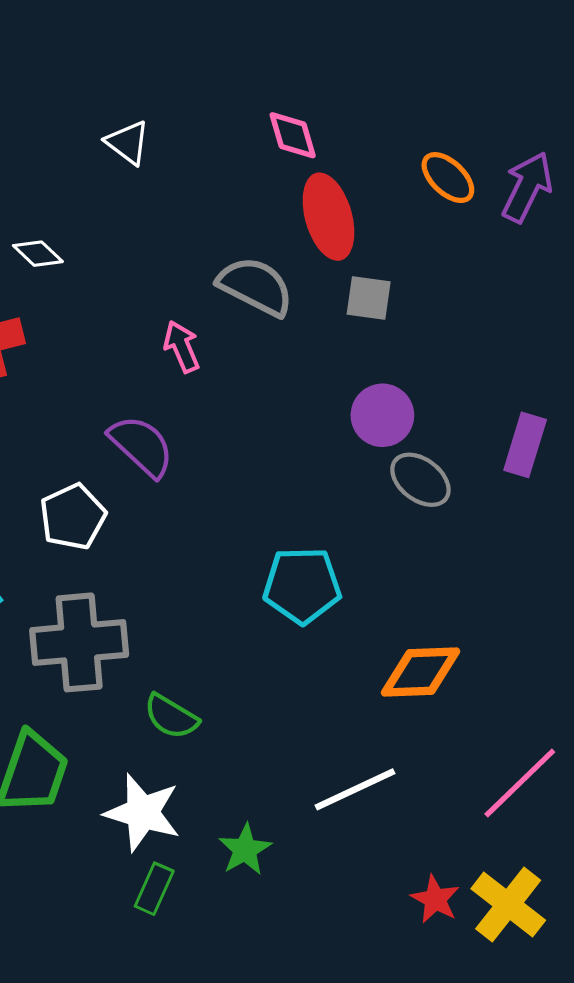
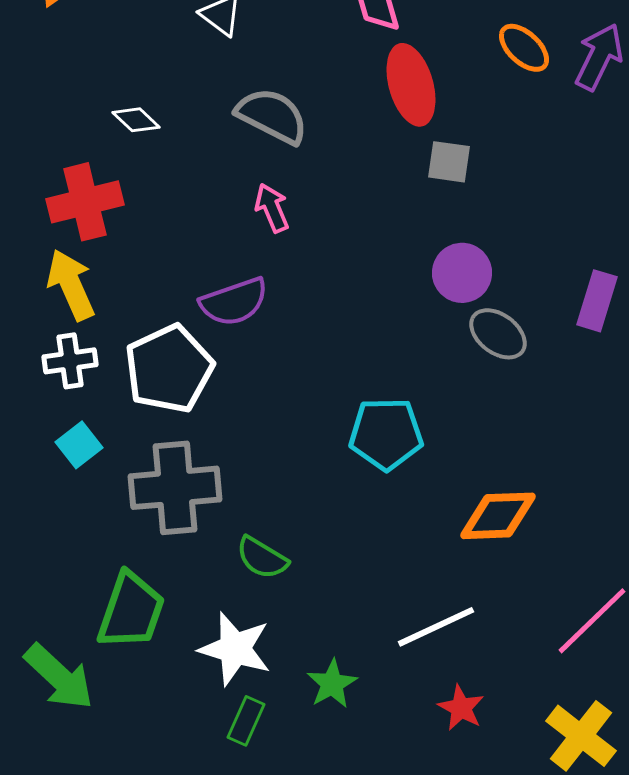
gray semicircle: (256, 286) -> (272, 116), moved
purple semicircle: (141, 446) -> (234, 302), turned 118
white pentagon: (73, 517) -> (169, 369), size x1.4
red star: (435, 899) -> (461, 708), moved

